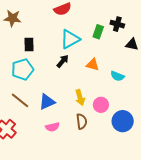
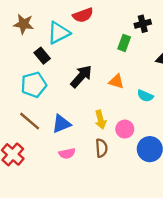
black cross: (117, 24) -> (143, 24), moved, turned -32
cyan triangle: (70, 39) -> (59, 33), moved
black rectangle: (29, 45) -> (42, 56), turned -40
black arrow: (63, 61) -> (81, 76), size x1.5

